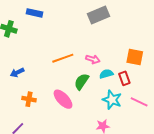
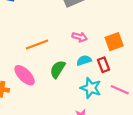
orange square: (135, 57) -> (114, 42), turned -30
pink arrow: (93, 59) -> (80, 37), moved
pink ellipse: (63, 99) -> (25, 75), moved

